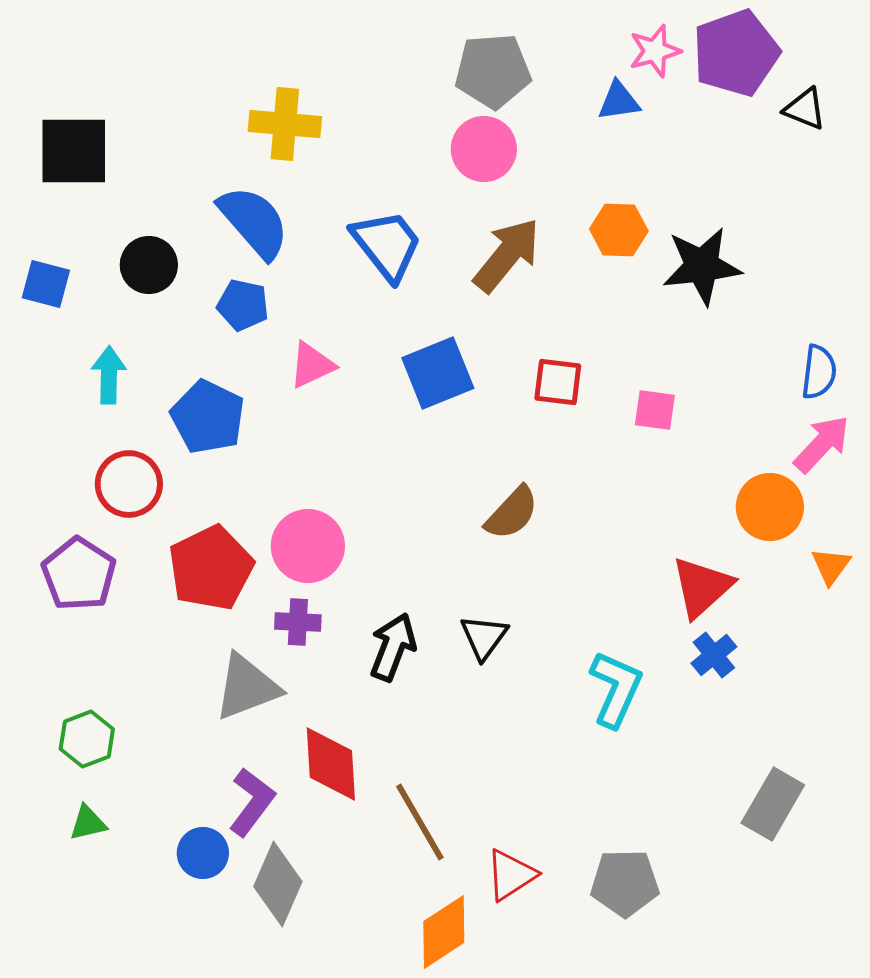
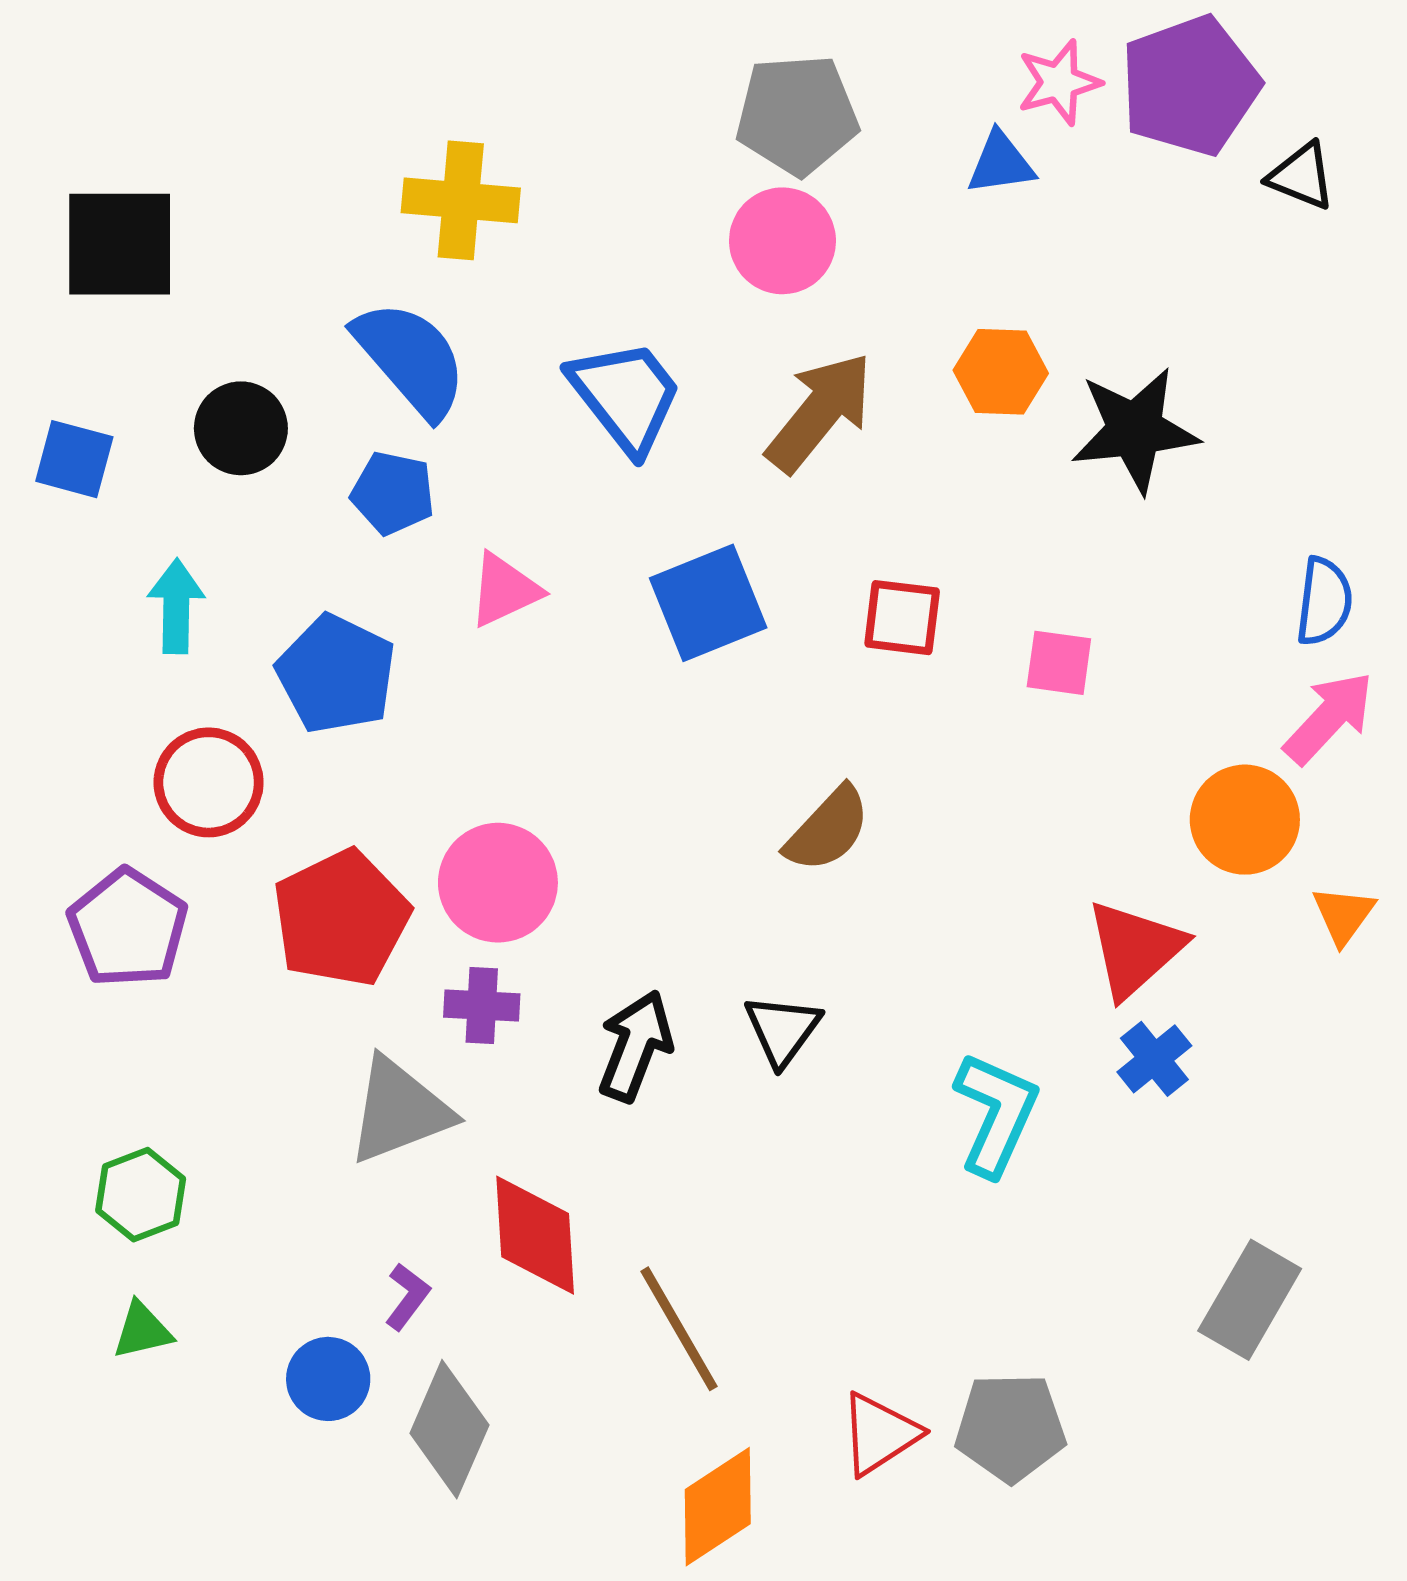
purple L-shape: (252, 802) -> (407, 1297), size x0.6
red triangle: (511, 875) -> (879, 1434), moved

